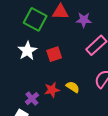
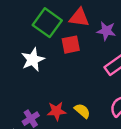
red square: (54, 54) -> (71, 45), moved

